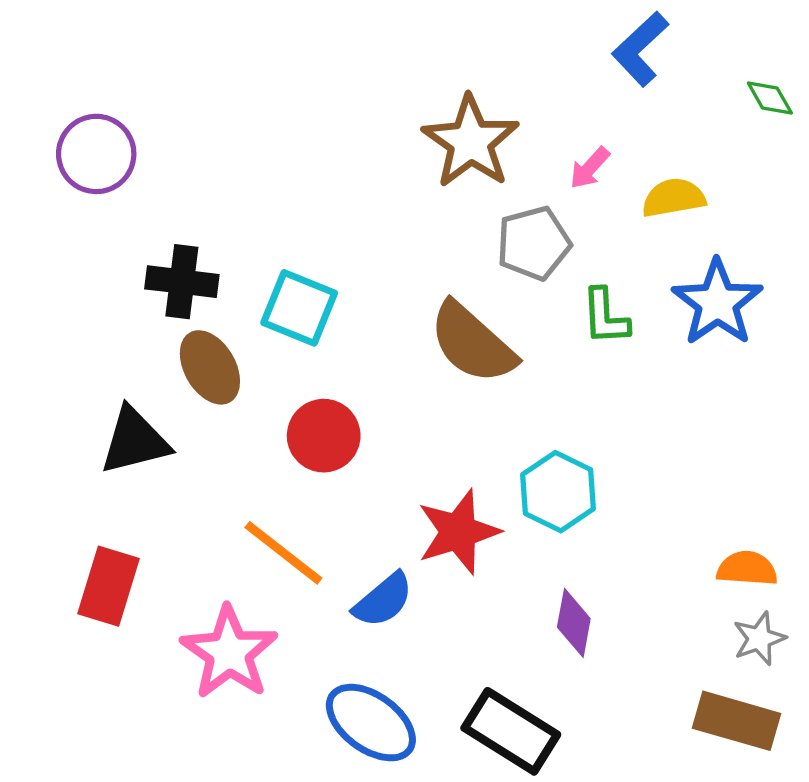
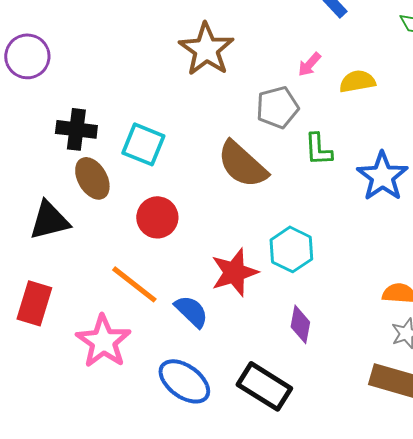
brown star: (471, 142) -> (206, 49), moved
blue star: (717, 303) -> (382, 176), moved
blue semicircle: (383, 600) -> (191, 311), turned -96

